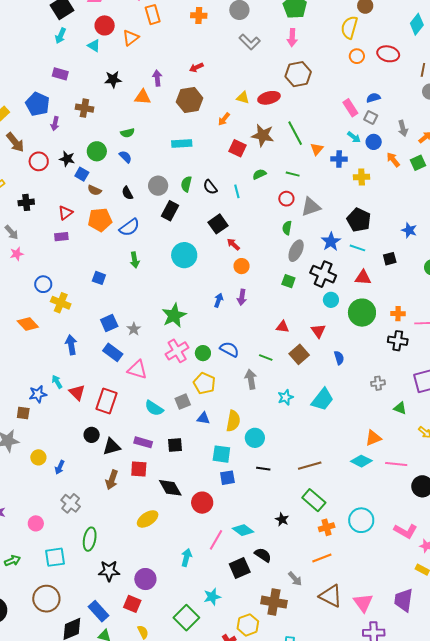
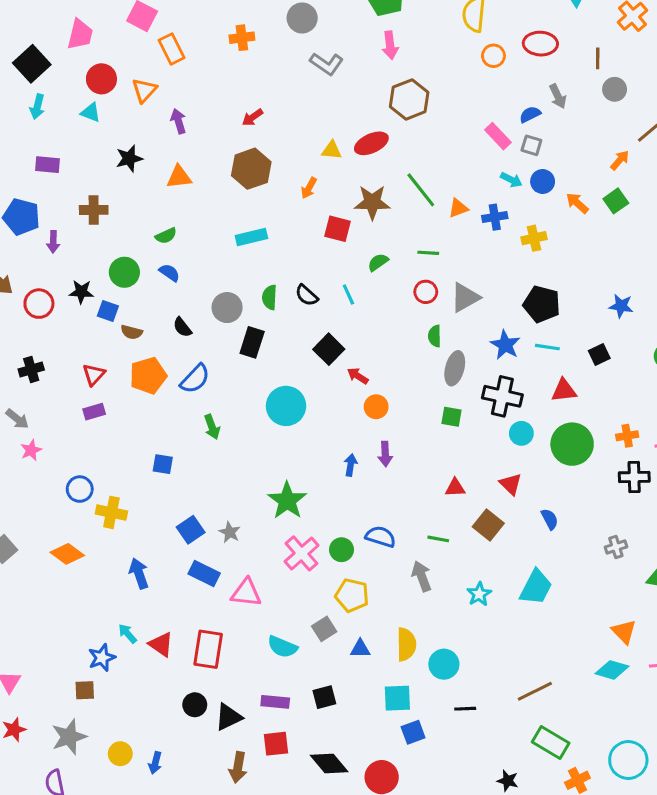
purple arrow: (157, 78) -> (178, 121), moved
gray arrow: (403, 128) -> (558, 96), moved
orange triangle: (317, 149) -> (458, 208), turned 40
orange triangle: (373, 438) -> (624, 632), turned -42

